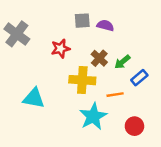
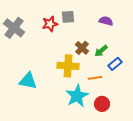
purple semicircle: (105, 25) -> (106, 21), moved
red star: (60, 49) -> (50, 24), moved
red circle: (134, 126) -> (102, 104), moved

